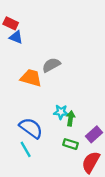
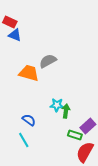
blue semicircle: (31, 128) -> (29, 120), size x0.6
green rectangle: (70, 144) -> (75, 135), moved

